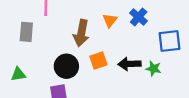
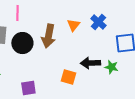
orange square: (98, 60) -> (68, 77), moved, turned 35
black circle: (66, 66) -> (22, 43), moved

